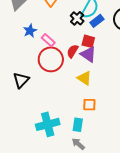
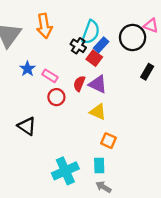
red square: (88, 41) -> (94, 58), moved, turned 32
red circle: (51, 59) -> (56, 97), size x0.6
black triangle: (21, 80) -> (27, 126), turned -30
orange square: (89, 105) -> (108, 141), turned 32

